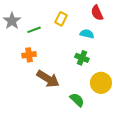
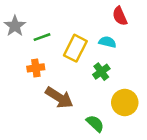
yellow rectangle: (61, 19) -> (75, 48), moved, size x1.5
green cross: (82, 58) -> (101, 72), turned 32

